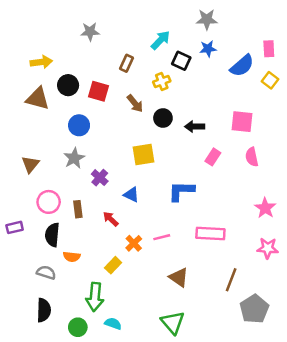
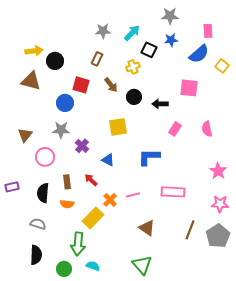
gray star: (90, 32) -> (103, 31), moved
pink rectangle: (269, 49) -> (208, 31), moved
brown rectangle: (126, 63) -> (97, 59), moved
black circle: (68, 85) -> (55, 61), moved
red square: (98, 91) -> (81, 85), moved
pink square: (242, 122) -> (189, 88), moved
gray star: (74, 158) -> (61, 130), turned 30
pink circle: (49, 202) -> (45, 157), moved
brown rectangle: (78, 209) -> (67, 182), moved
orange semicircle: (72, 257) -> (67, 204), moved
yellow rectangle: (113, 265) -> (93, 218), size x1.5
gray pentagon: (254, 309) -> (218, 236), moved

